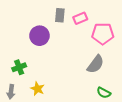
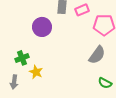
yellow star: (37, 89) -> (36, 72), moved

